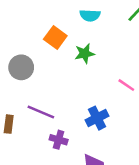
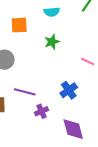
orange square: (55, 37) -> (19, 25), moved, turned -30
purple cross: (59, 140) -> (42, 111), turned -32

